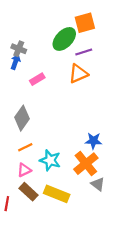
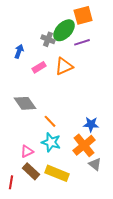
gray cross: (19, 49) -> (48, 39), moved
orange triangle: (78, 74) -> (64, 66), moved
gray diamond: (22, 118) -> (25, 103), turned -70
orange line: (25, 147) -> (50, 121), moved, turned 72

